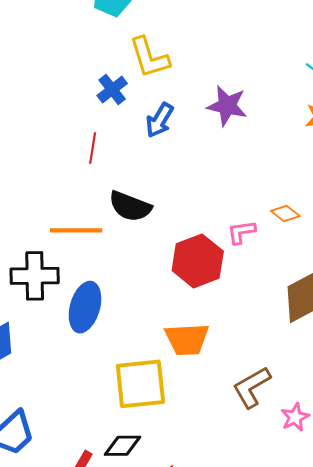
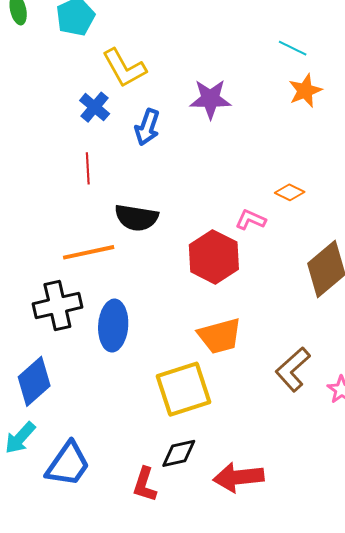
pink L-shape: (241, 232) -> (251, 220), turned 44

